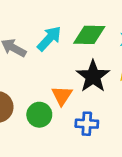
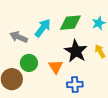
green circle: (39, 115) -> (29, 63), moved

